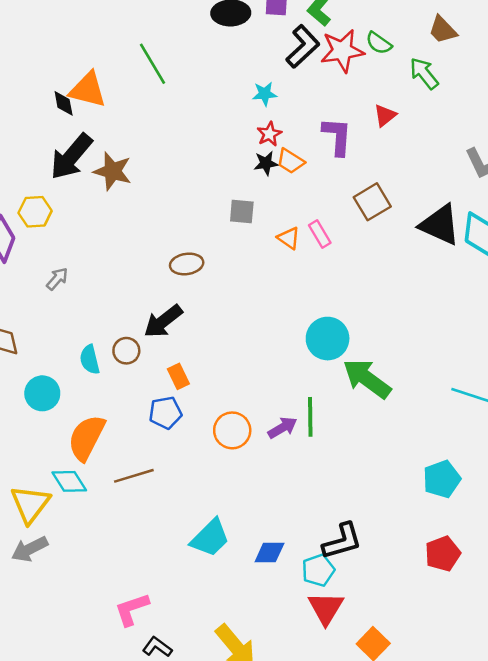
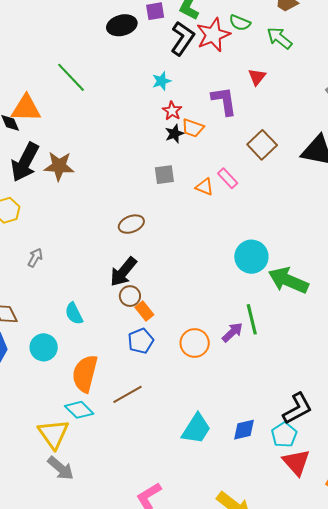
brown circle: (126, 351) -> (130, 296), moved
gray arrow: (30, 549) -> (61, 468), turned -100

